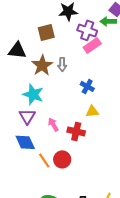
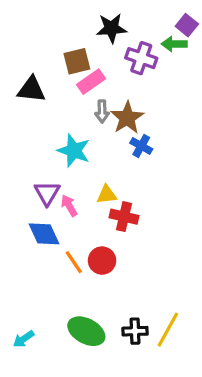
pink rectangle: (92, 45) -> (91, 82), moved
brown star: (42, 65) -> (127, 118), moved
cyan star: (33, 94) -> (74, 151), moved
yellow triangle: (92, 111) -> (107, 195), moved
pink arrow: (53, 124) -> (69, 206), moved

